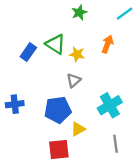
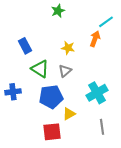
green star: (79, 12) -> (58, 11), moved
cyan line: (125, 14) -> (106, 22), moved
green triangle: (55, 44) -> (40, 69), moved
blue rectangle: (28, 52) -> (25, 46), turned -63

